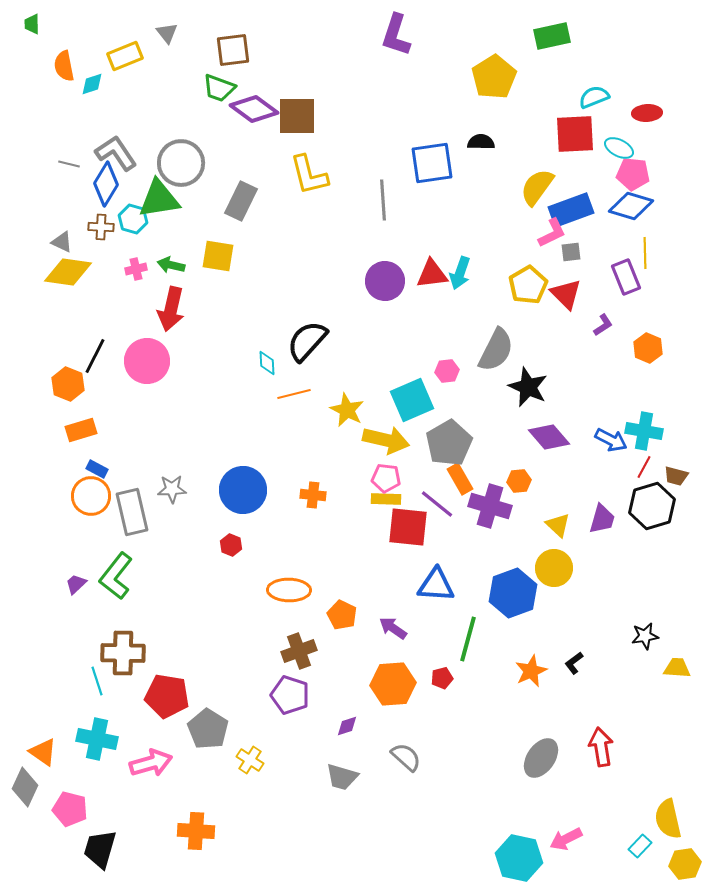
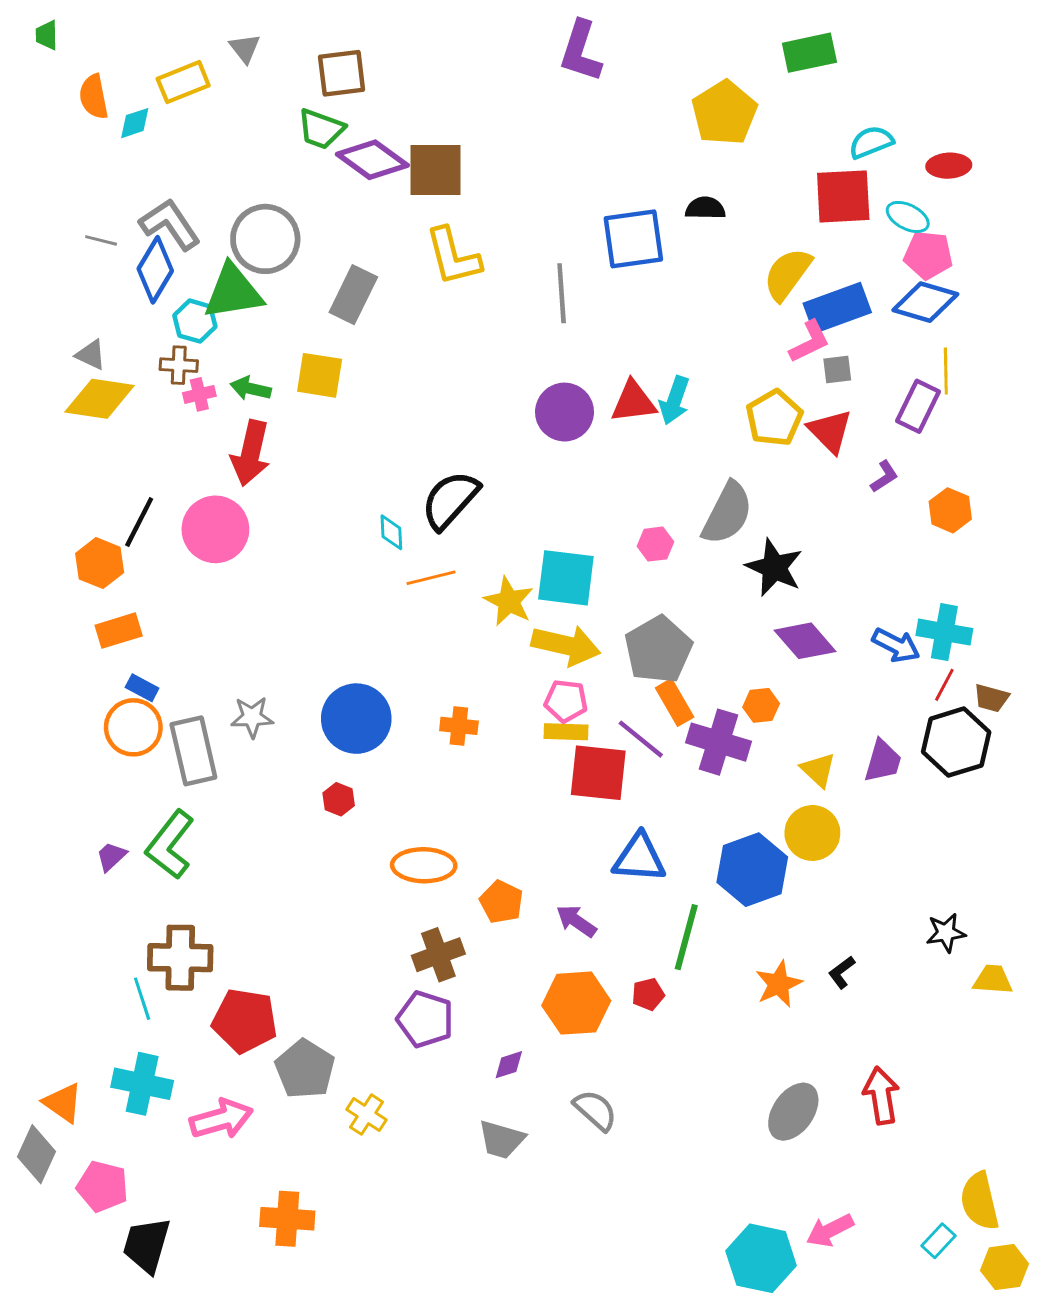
brown cross: (101, 227) -> (179, 365), moved
purple rectangle: (626, 277) -> (918, 406), turned 48
cyan square: (412, 400) -> (566, 578), moved, turned 30

